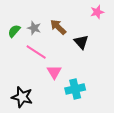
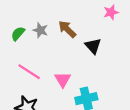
pink line: (36, 52) -> (29, 72), moved

